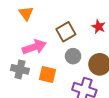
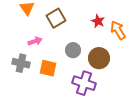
brown square: (66, 32) -> (56, 18), moved
pink arrow: (34, 47) -> (35, 41), size x0.6

